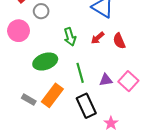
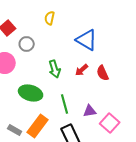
green ellipse: (45, 62) -> (31, 93), turned 35
pink square: (128, 81) -> (110, 123), moved

